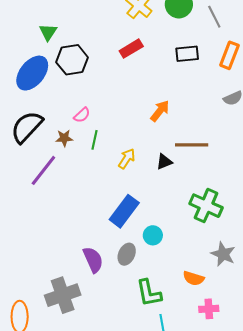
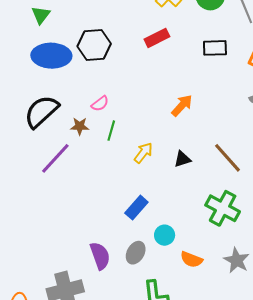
green triangle: (48, 32) -> (41, 15), moved
blue ellipse: (32, 73) -> (51, 56), turned 48
brown line: (192, 145) -> (227, 158), moved, turned 44
blue rectangle: (124, 211) -> (136, 208), size x0.7
orange semicircle: (194, 278) -> (191, 260), moved

